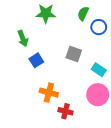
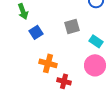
gray square: (74, 54) -> (72, 26), turned -35

